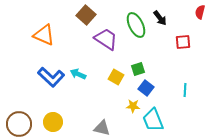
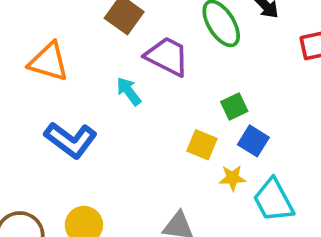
cyan arrow: (78, 74) -> (129, 91), moved, turned 35
yellow square: (116, 77) -> (202, 145), moved

